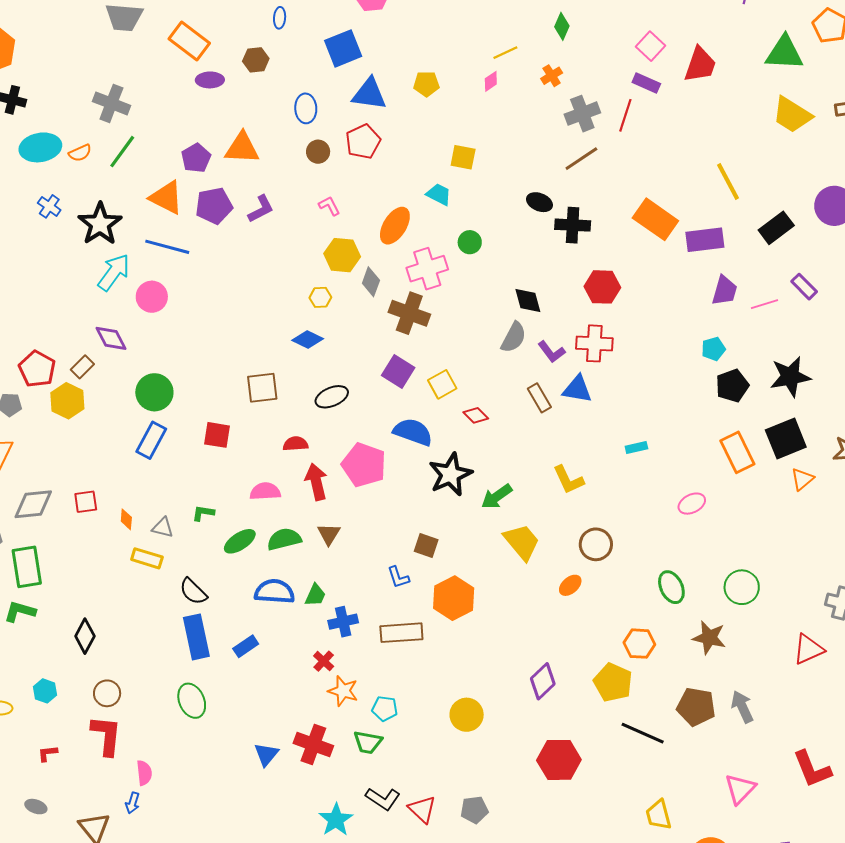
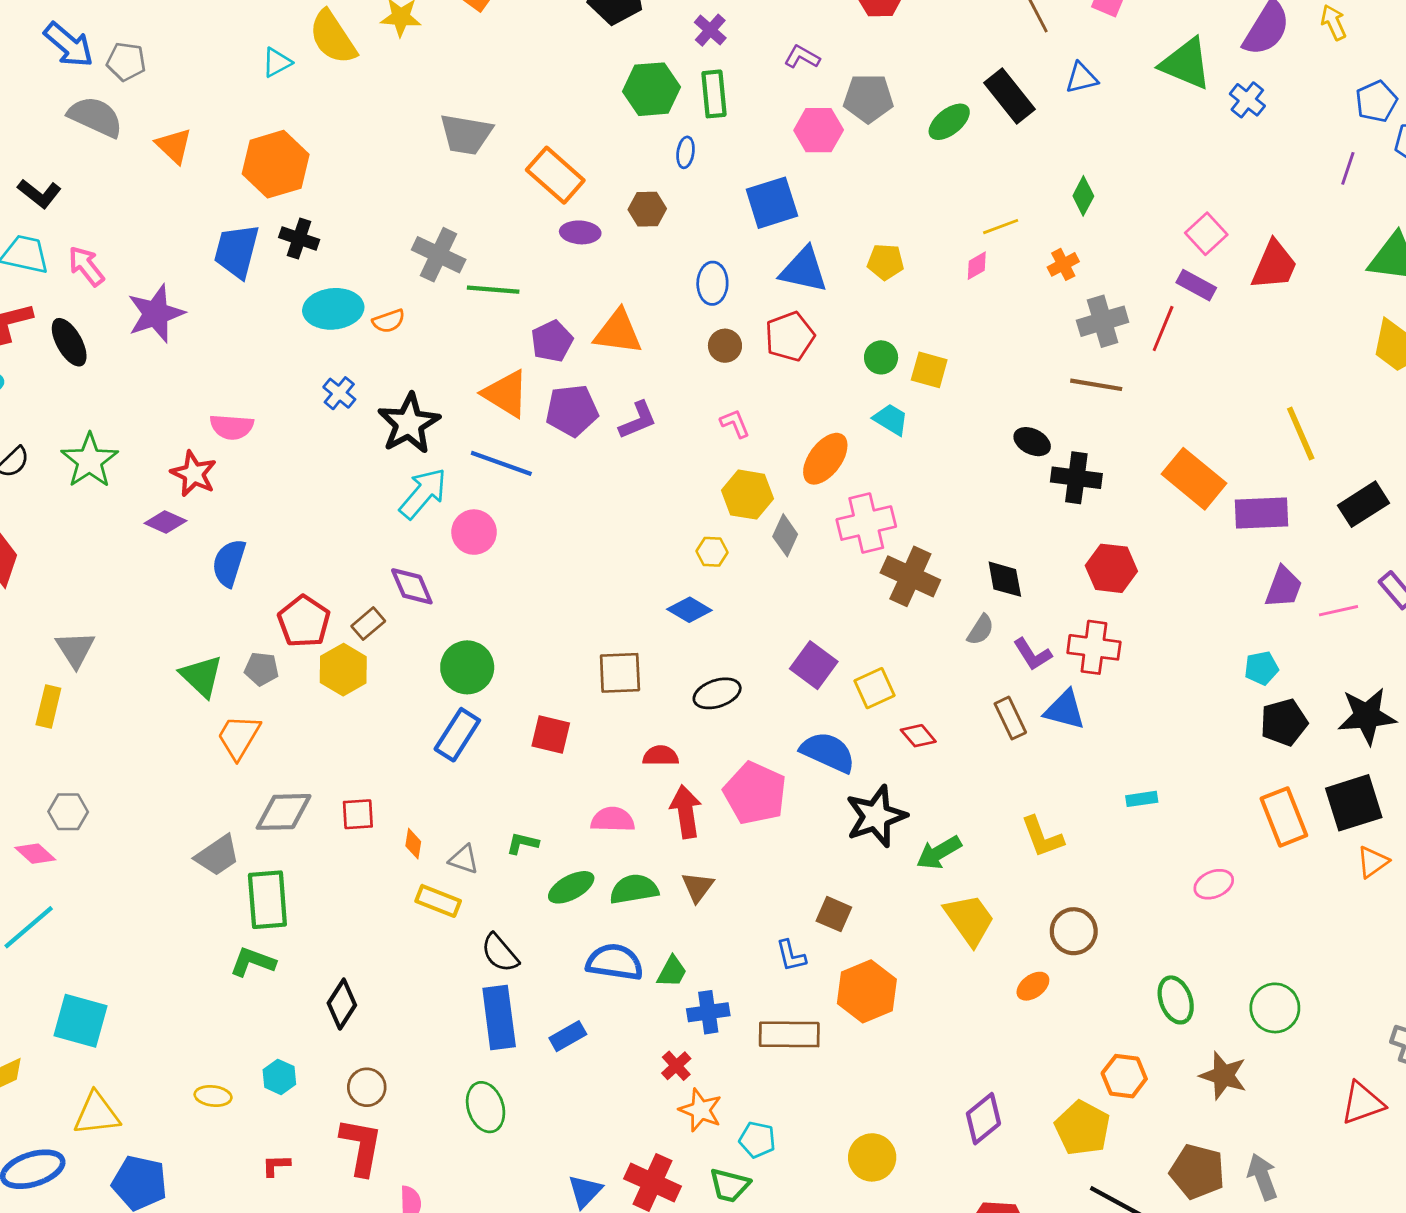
green line: (122, 152) -> (493, 290), moved, turned 54
brown line: (581, 159) -> (1096, 385), turned 39
green circle: (470, 242) -> (881, 357), moved
brown cross: (409, 313) -> (910, 576), moved
gray semicircle: (514, 337) -> (981, 630), size x0.7

